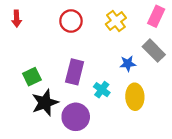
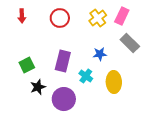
pink rectangle: (156, 16) -> (122, 16), moved
red arrow: (17, 19) -> (22, 16), moved
blue star: (128, 64) -> (100, 54), moved
black star: (45, 103) -> (38, 87), size x0.7

